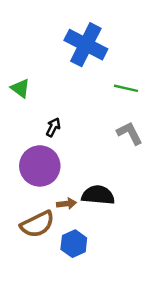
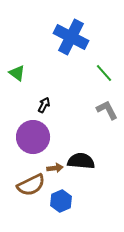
green line: (126, 88) -> (104, 73), turned 36

